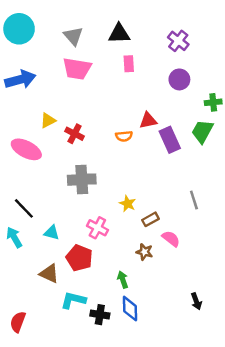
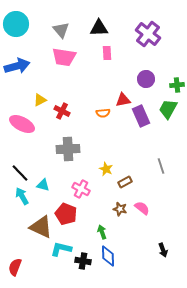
purple cross: (178, 41) -> (148, 34), size x1.4
purple circle: (179, 79) -> (146, 79), moved
cyan triangle: (52, 233) -> (43, 185), moved
cyan arrow: (14, 237) -> (22, 196), moved
pink semicircle: (171, 239) -> (142, 208), moved
brown triangle: (49, 274) -> (41, 227), size x1.4

